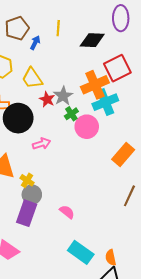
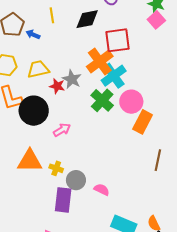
blue arrow: (35, 43) -> (33, 34), turned -80
red square: (117, 68) -> (118, 40), turned 32
yellow trapezoid: (32, 78) -> (38, 69), turned 125
green cross: (71, 114) -> (102, 100), moved, size x1.6
pink circle: (87, 127) -> (131, 102), moved
gray circle: (32, 195) -> (76, 180), moved

